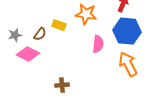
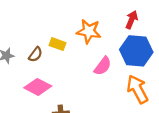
pink semicircle: (98, 44) -> (103, 66), turned 30
pink diamond: (28, 54) -> (38, 87), moved

